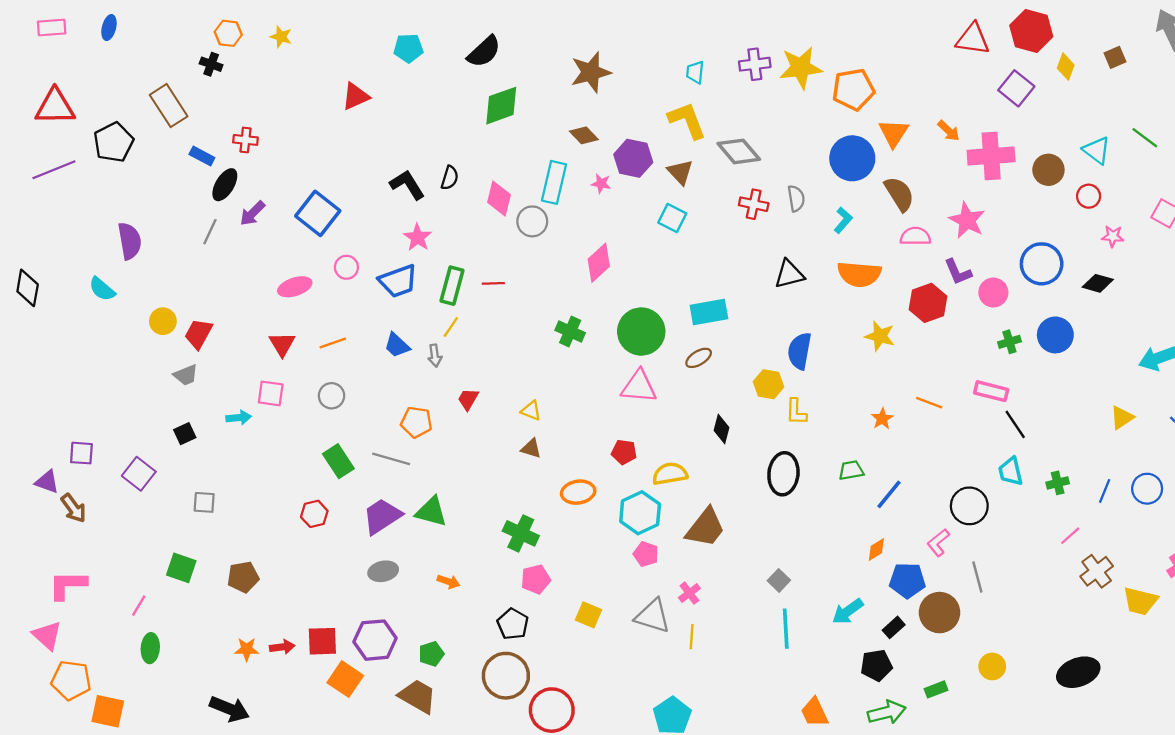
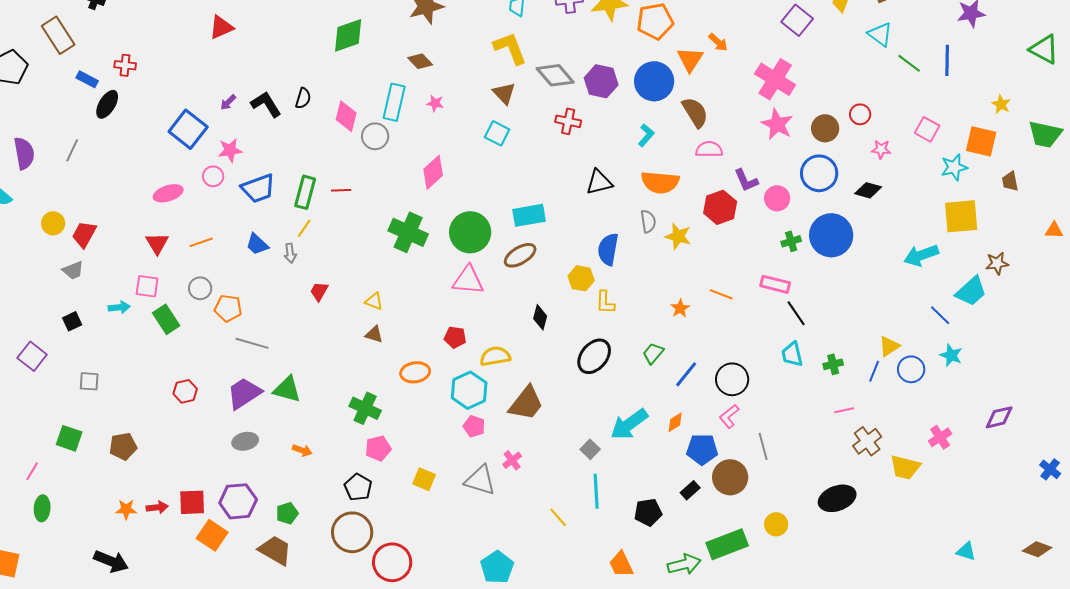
orange arrow: (949, 131) -> (718, 42), moved
cyan triangle: (1097, 150) -> (880, 34), moved
pink cross: (991, 156) -> (775, 79), turned 36
purple hexagon: (633, 158) -> (601, 81), moved
brown circle: (1048, 170) -> (825, 128), moved
gray semicircle: (796, 198) -> (648, 221), moved
purple arrow: (252, 213) -> (228, 102), moved, size x0.7
pink star: (967, 220) -> (777, 124), moved
gray line: (210, 232) -> (72, 150), moved
pink star: (418, 237) -> (230, 150), moved, turned 30
green cross: (570, 332) -> (408, 232), size x1.5
blue circle: (1055, 335) -> (831, 235), size x1.4
brown ellipse: (699, 358) -> (520, 255), size x1.4
yellow triangle: (1122, 418) -> (889, 346), moved
orange pentagon: (416, 422) -> (228, 308), moved
green rectangle: (338, 461) -> (166, 319), moved
green trapezoid: (851, 470) -> (653, 353), turned -40
black ellipse: (783, 474) -> (594, 356), turned 33
black circle: (969, 506) -> (732, 379), moved
pink line: (1070, 536) -> (844, 410), turned 30
cyan arrow: (848, 611) -> (629, 424), moved, size x1.4
yellow line: (692, 637) -> (558, 517), moved, turned -45
black pentagon: (876, 665) -> (648, 512), moved
black ellipse: (1078, 672) -> (837, 498), moved
green rectangle: (936, 689) -> (727, 544), size x2.0

